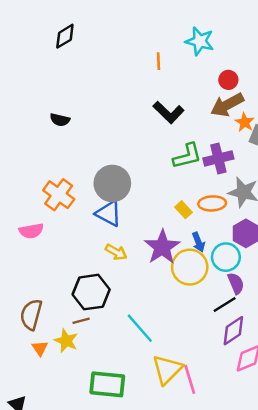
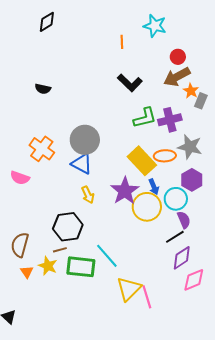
yellow rectangle: (183, 210) -> (142, 161), size x2.0
pink semicircle: (31, 231) -> (20, 178), turned 30
yellow arrow: (116, 252) -> (88, 195), turned 36
green rectangle: (107, 384) -> (81, 267), moved

